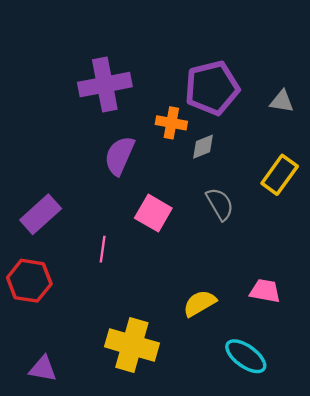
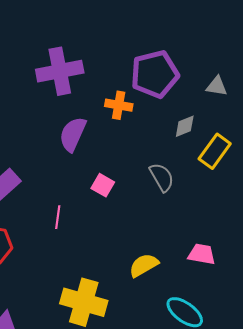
gray diamond: (203, 147) -> (185, 126), moved
pink square: (153, 213) -> (103, 185), size x0.7

